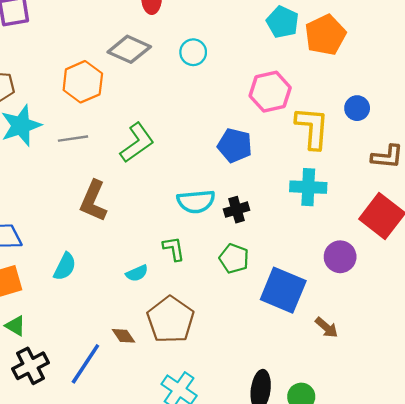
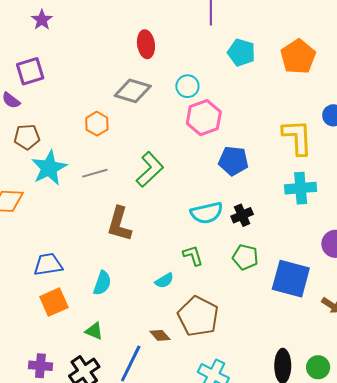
cyan pentagon: (283, 22) -> (241, 52), moved
orange hexagon: (83, 82) -> (97, 124), size x0.7
pink hexagon: (270, 92) -> (204, 118), moved
green triangle: (15, 326) -> (94, 331), moved

